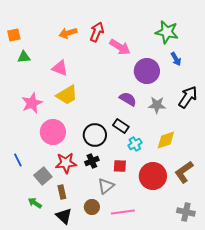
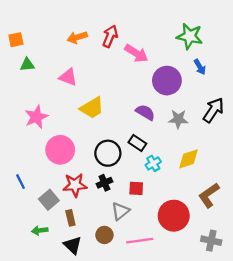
yellow trapezoid: (67, 95) -> (92, 108), moved
red circle: (153, 176) -> (174, 216), moved
green arrow: (35, 203) -> (40, 230), turned -40

